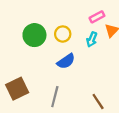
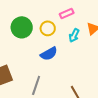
pink rectangle: (97, 17) -> (67, 13), moved

